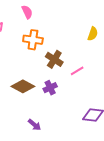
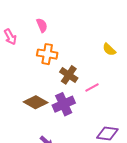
yellow semicircle: (93, 34) -> (109, 49), turned 112
purple cross: (50, 88) -> (64, 104), size x1.5

